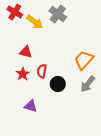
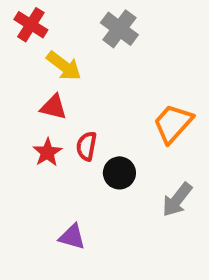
yellow arrow: (35, 22) -> (64, 66), moved
gray arrow: (88, 84) -> (177, 200), moved
purple triangle: (31, 106) -> (72, 237), moved

